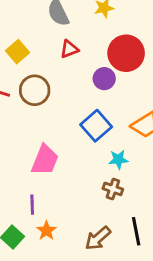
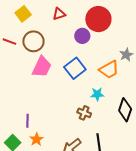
cyan star: (118, 159) -> (97, 94), moved
pink trapezoid: (45, 160) -> (42, 67), moved

